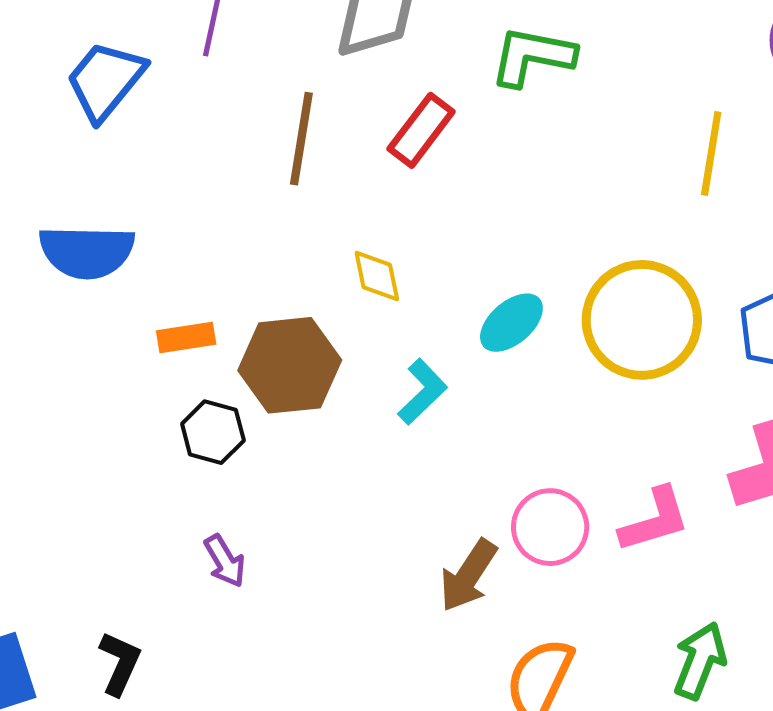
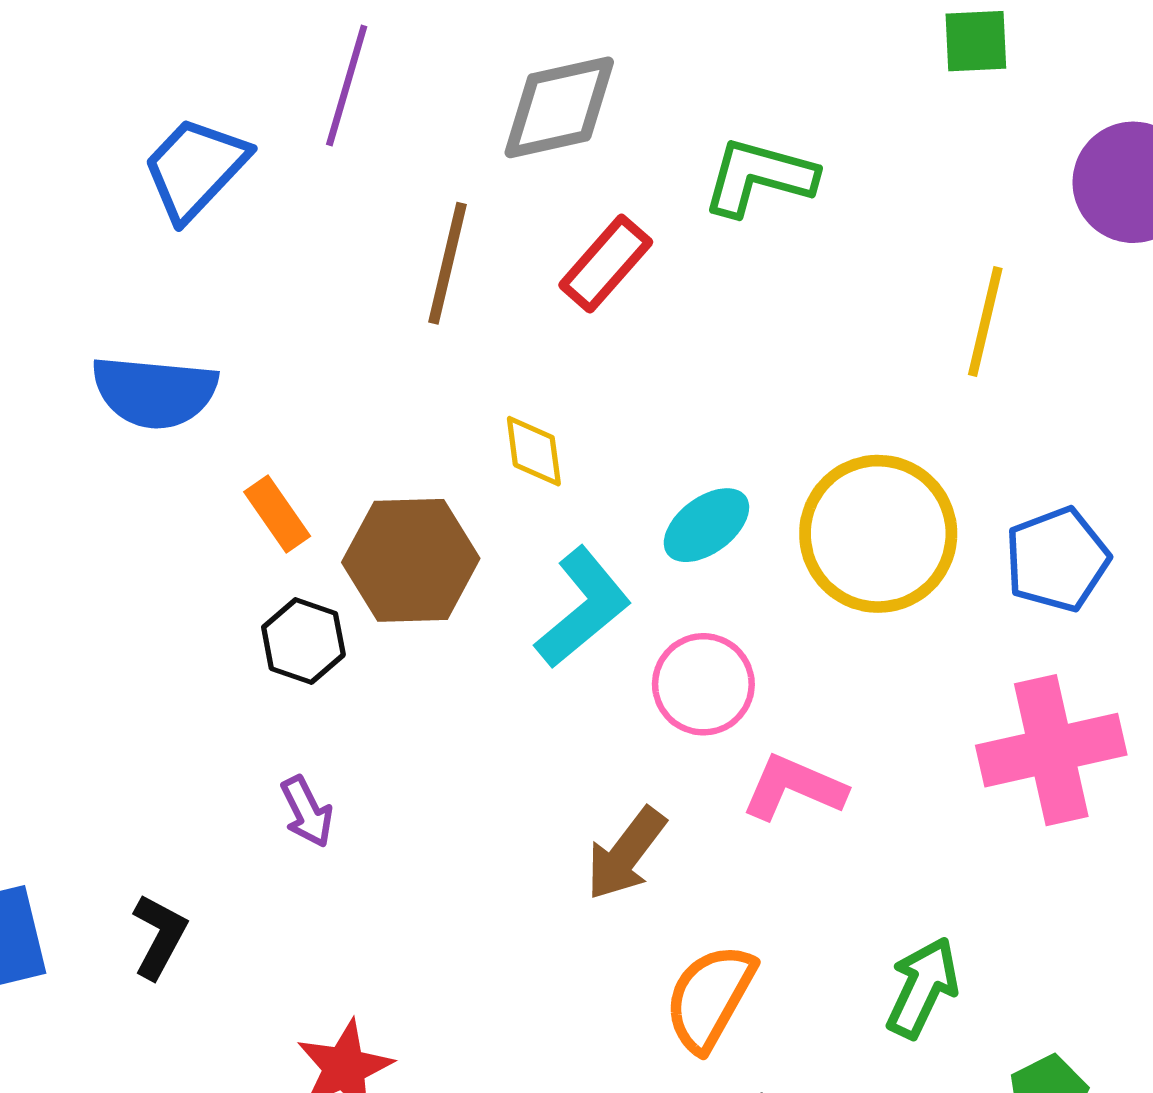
orange rectangle: (186, 337) -> (277, 514), turned 60
cyan L-shape: (422, 392) -> (583, 608), size x1.4
pink L-shape: (655, 520) -> (794, 788), moved, turned -144
pink circle: (550, 527) -> (703, 684), moved

